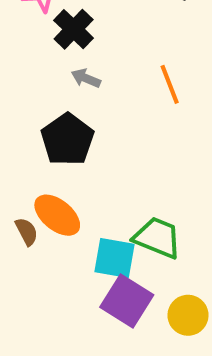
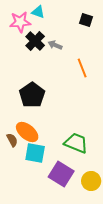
gray arrow: (86, 78) -> (55, 45), moved
cyan square: (114, 258) -> (35, 153), moved

